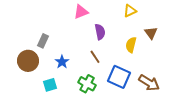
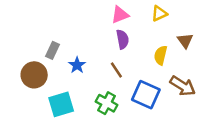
pink triangle: (81, 12) -> (120, 15), moved
blue star: (62, 62) -> (77, 65), moved
brown arrow: (149, 83) -> (183, 86), moved
cyan square: (50, 85) -> (61, 104), size x1.5

